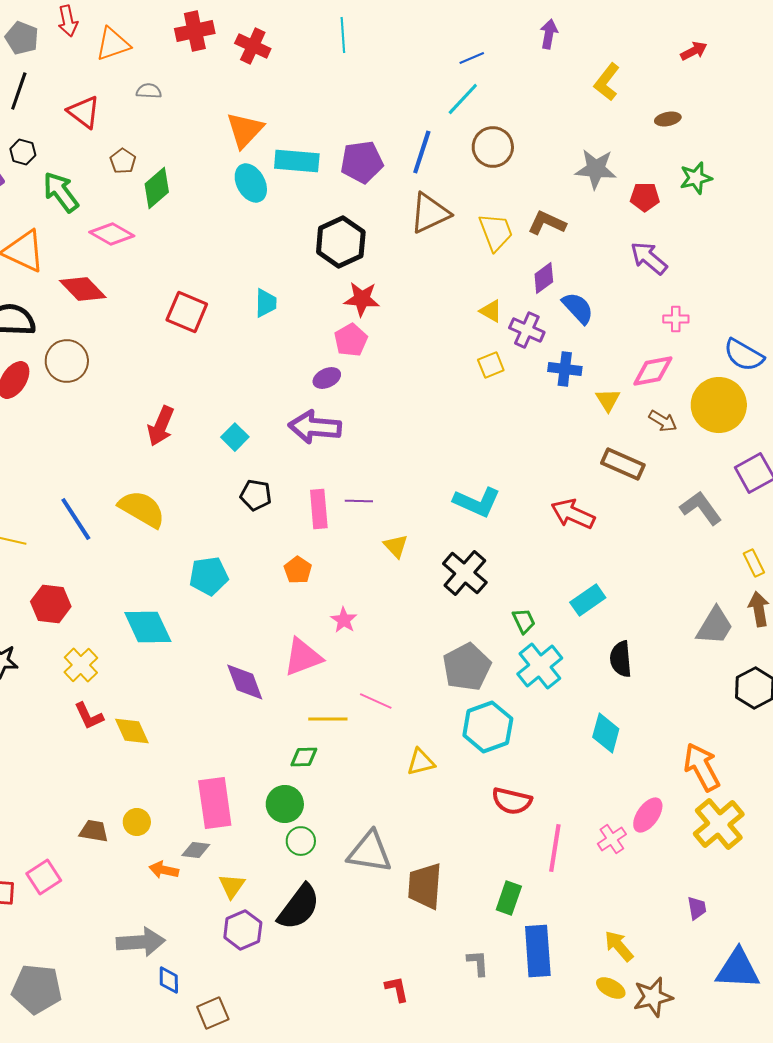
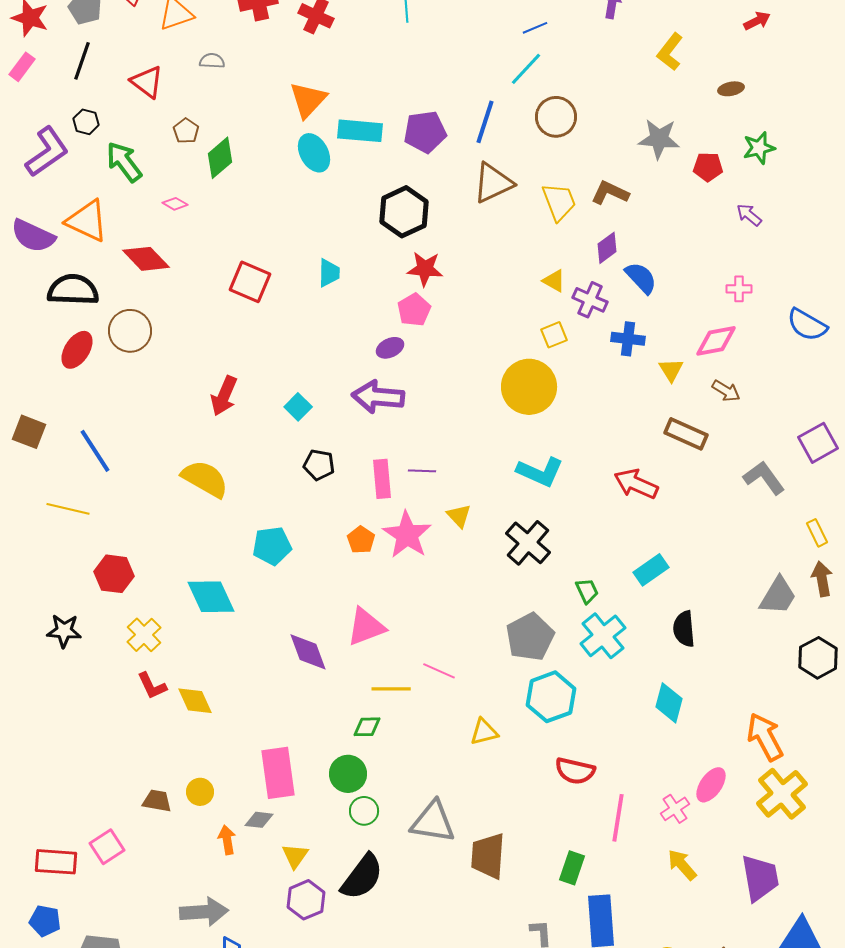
pink diamond: (112, 234) -> (175, 204), size x0.6
purple arrow: (649, 258) -> (749, 215), moved, size x0.7
yellow circle: (719, 405) -> (529, 387), moved
blue line: (76, 519) -> (95, 451), moved
pink star: (344, 620) -> (407, 535), moved, size x1.8
orange arrow: (164, 870) -> (227, 840), turned 68
purple trapezoid: (697, 908) -> (760, 878), size x2.0
yellow arrow: (619, 946) -> (682, 865), moved

